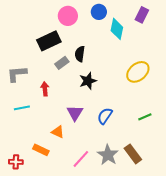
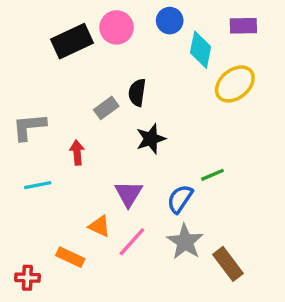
purple rectangle: (142, 15) -> (243, 26), turned 63
black rectangle: (49, 41) -> (72, 41), moved
yellow ellipse: (138, 72) -> (235, 84), moved
green line: (145, 117) -> (213, 175), moved
gray star: (108, 155) -> (185, 242), moved
pink line: (81, 159) -> (132, 242), moved

